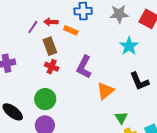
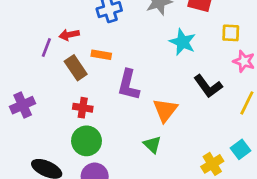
orange rectangle: (71, 30) -> (101, 55), moved
red cross: (52, 67) -> (83, 108), moved
green triangle: (121, 118) -> (152, 145), moved

